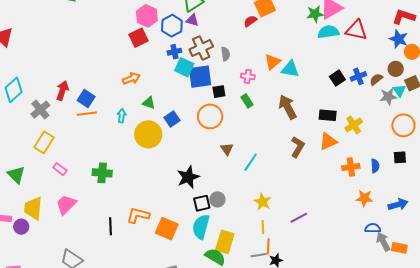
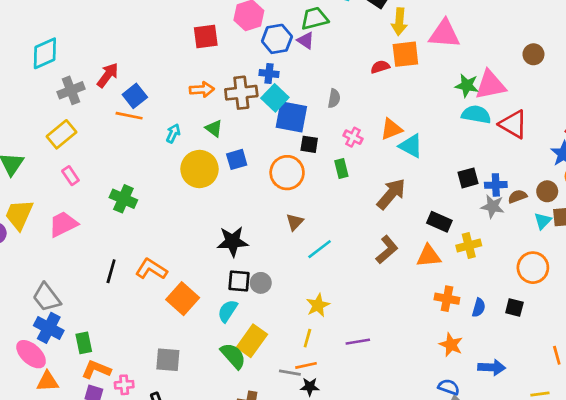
red square: (138, 38) -> (206, 36), moved
brown cross: (201, 48) -> (241, 93), moved
gray star: (388, 97) -> (493, 206), moved
brown arrow: (288, 107) -> (391, 194), turned 50
cyan semicircle: (201, 227) -> (228, 311), size x0.7
orange line: (268, 246) -> (306, 365), turned 56

